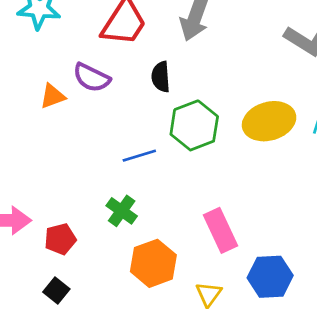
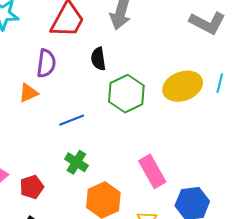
purple semicircle: (92, 78) -> (46, 63), turned -104
orange triangle: (52, 96) -> (28, 93), moved
blue line: (139, 156) -> (72, 120), moved

